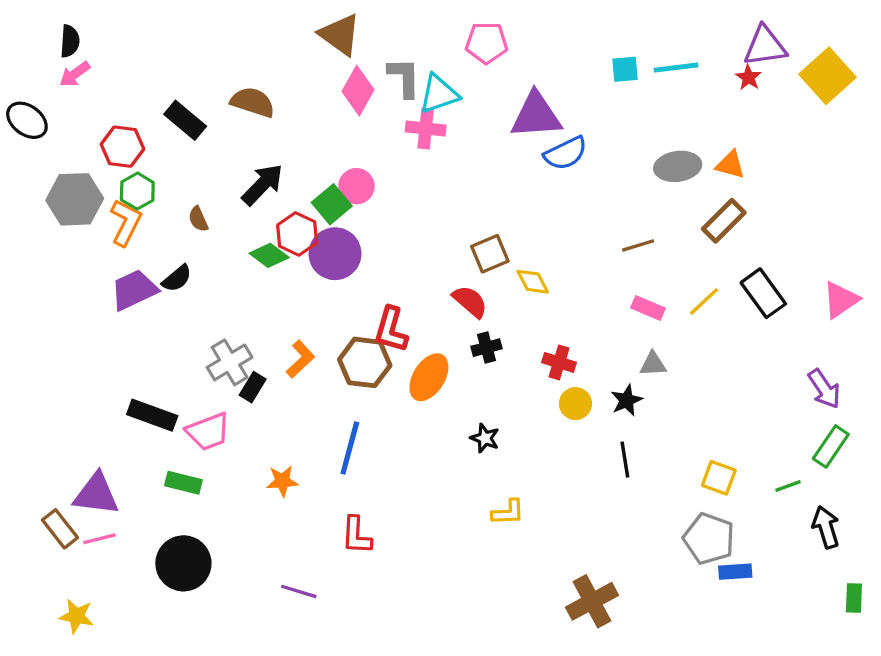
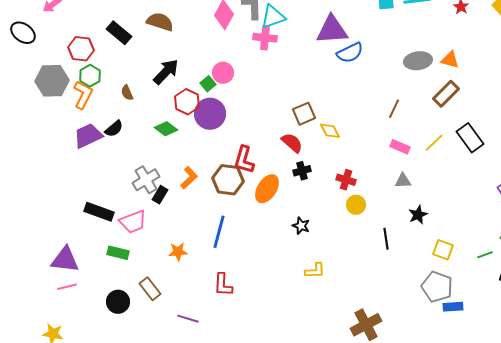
green square: (332, 204) -> (208, 84), size x0.7
brown line: (638, 245) -> (394, 109), turned -48
green diamond: (269, 255) -> (166, 129), moved
black star: (627, 400) -> (418, 215), moved
brown rectangle: (60, 529) -> (150, 289), moved
black circle: (183, 563) -> (118, 302), size x0.7

